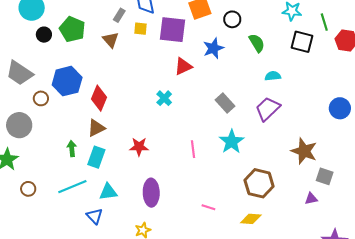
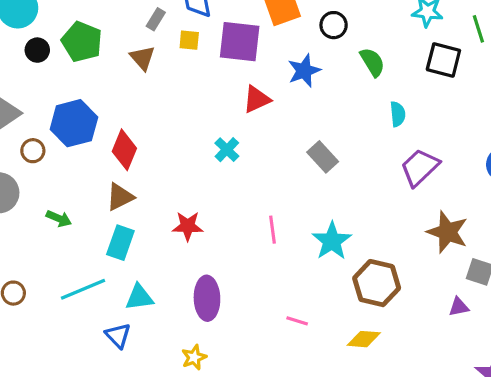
cyan semicircle: (273, 76) -> (398, 114), turned 91
purple trapezoid: (268, 109) -> (420, 167), moved
cyan star: (232, 142) -> (332, 241), moved
green arrow: (72, 149) -> (59, 218), moved, turned 119

